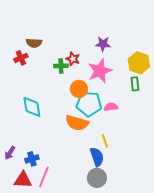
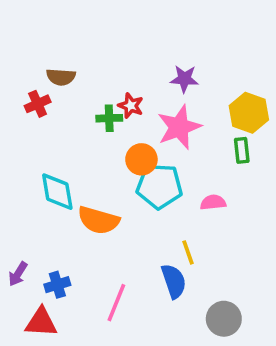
pink semicircle: (111, 107) -> (213, 202), moved
orange semicircle: (77, 123) -> (98, 220), moved
pink line: (44, 177) -> (116, 303), moved
gray circle: (97, 178) -> (224, 319), moved

